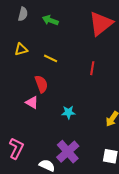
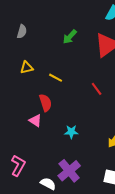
gray semicircle: (23, 14) -> (22, 32), moved
green arrow: (50, 20) -> (70, 37), moved, turned -70
red line: (92, 68) -> (97, 89), turned -48

